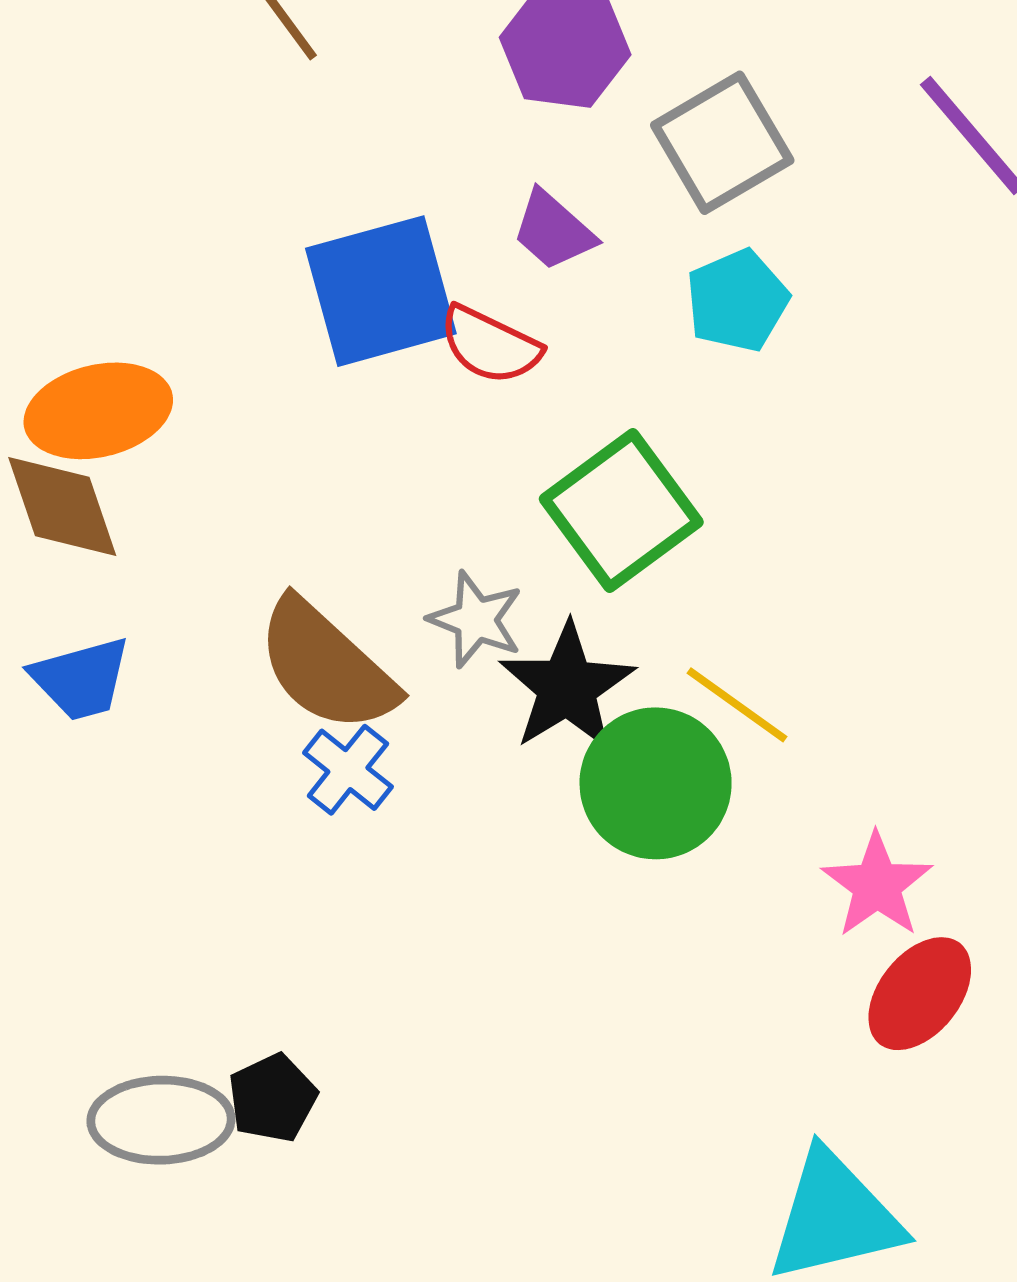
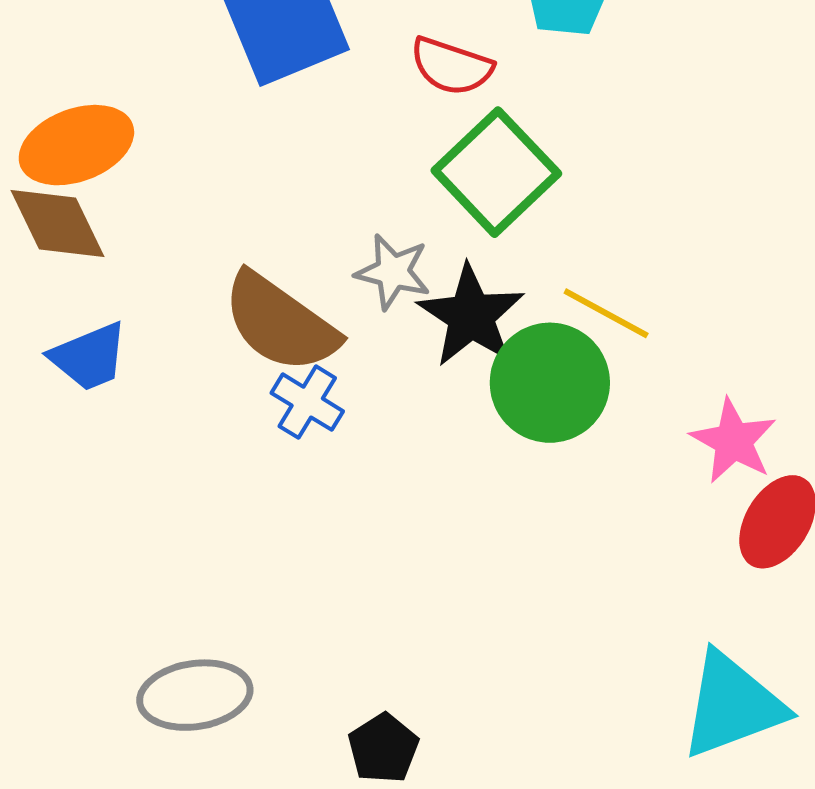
red semicircle: (490, 345) -> (452, 66), moved
black pentagon: (273, 1098) -> (383, 748), moved

